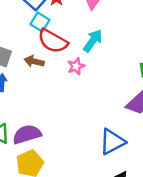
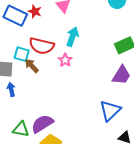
cyan square: (40, 22) -> (22, 54), moved
brown arrow: (34, 61) -> (32, 66), turned 49

